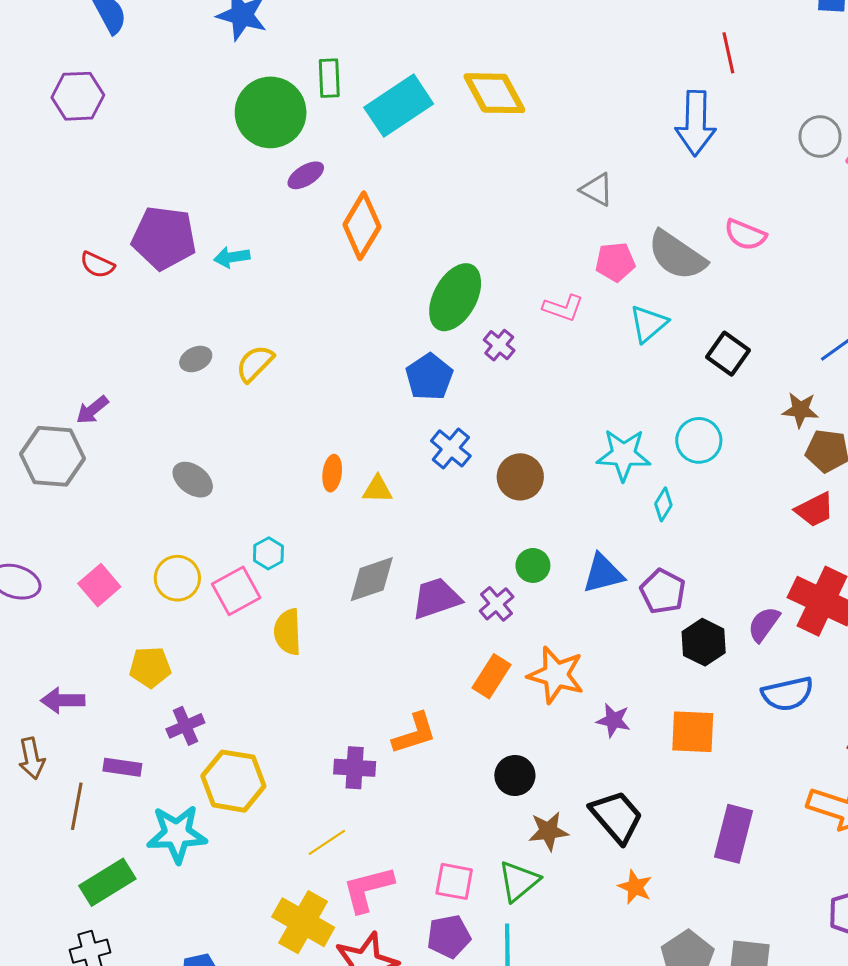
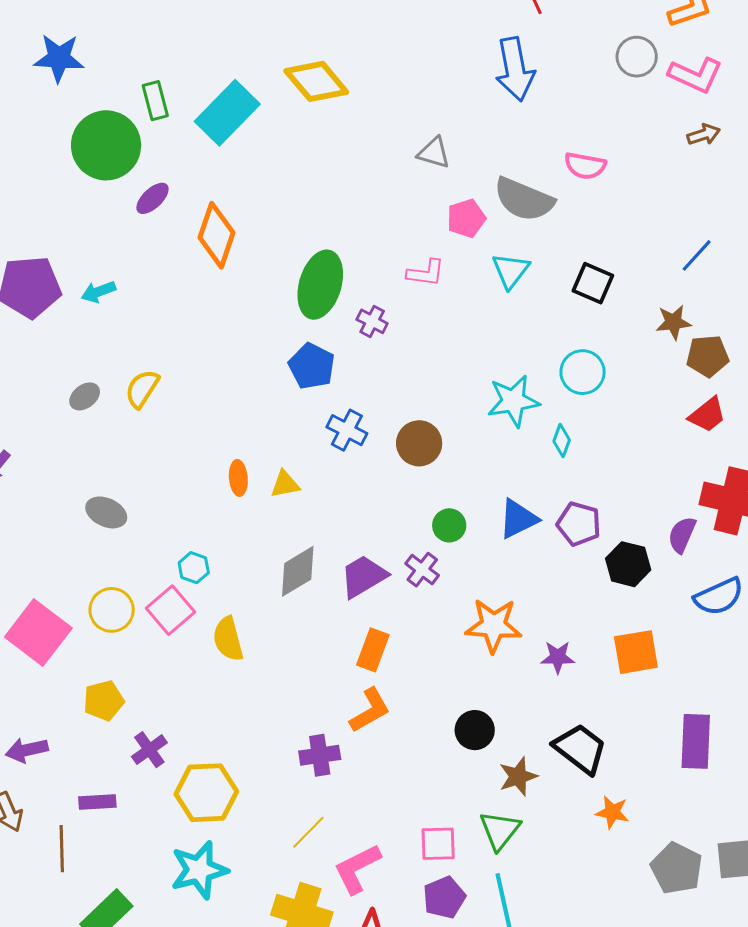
pink square: (99, 585) -> (38, 632), size x1.6
orange rectangle: (491, 676) -> (373, 650), moved
cyan star: (177, 834) -> (199, 870), moved

